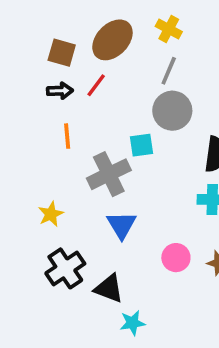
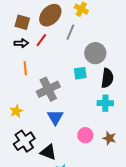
gray line: (169, 71) -> (70, 32), moved
gray circle: (172, 111) -> (95, 53), moved
cyan square: (141, 145) -> (80, 73), moved

